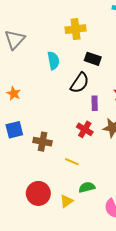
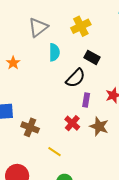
yellow cross: (76, 29) -> (81, 26), turned -30
gray triangle: (15, 40) -> (38, 27), moved
orange star: (14, 93) -> (13, 63), moved

